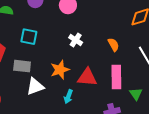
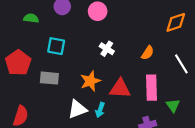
orange semicircle: (113, 45) -> (148, 53), turned 64
white triangle: (35, 86) -> (77, 109), moved

